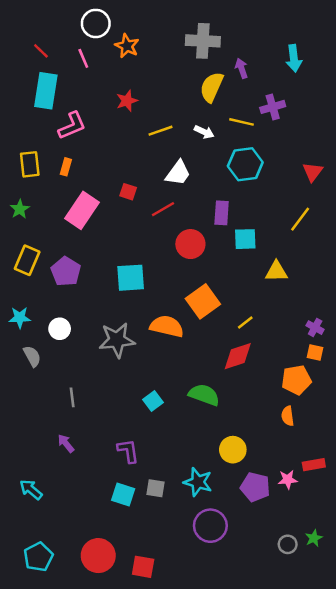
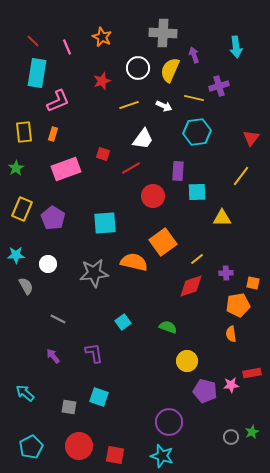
white circle: (96, 23) -> (138, 68), moved
pink rectangle: (82, 210) -> (66, 169), turned 36
purple cross: (315, 328) -> (226, 273), moved, turned -32
green semicircle: (204, 395) -> (168, 327), moved, size x0.7
gray line: (72, 397) -> (58, 319), turned -56
purple L-shape: (128, 451) -> (94, 353), moved
cyan star: (198, 482) -> (162, 456), moved
gray square: (156, 488) -> (69, 407), moved

